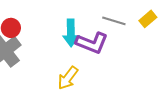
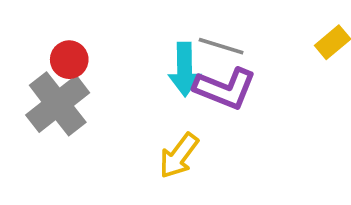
gray line: (114, 21) -> (221, 46), moved

